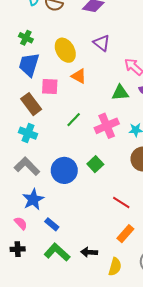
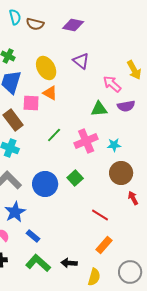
orange triangle: (79, 76) -> (50, 93), moved

